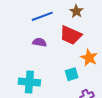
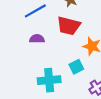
cyan cross: (29, 82) -> (49, 80), moved

